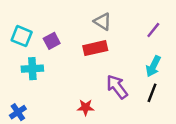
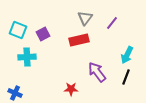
gray triangle: (103, 22) -> (85, 18), turned 35
purple line: (153, 30) -> (112, 23), moved
blue cross: (18, 112) -> (15, 93), turned -32

